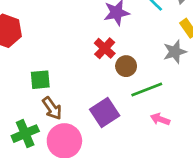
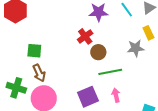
purple square: (105, 113) -> (88, 97), moved
pink arrow: (160, 119) -> (116, 95), turned 48
green cross: (25, 134) -> (16, 88), turned 30

